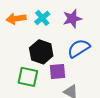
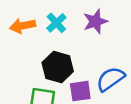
blue semicircle: (79, 48) -> (111, 79), moved

